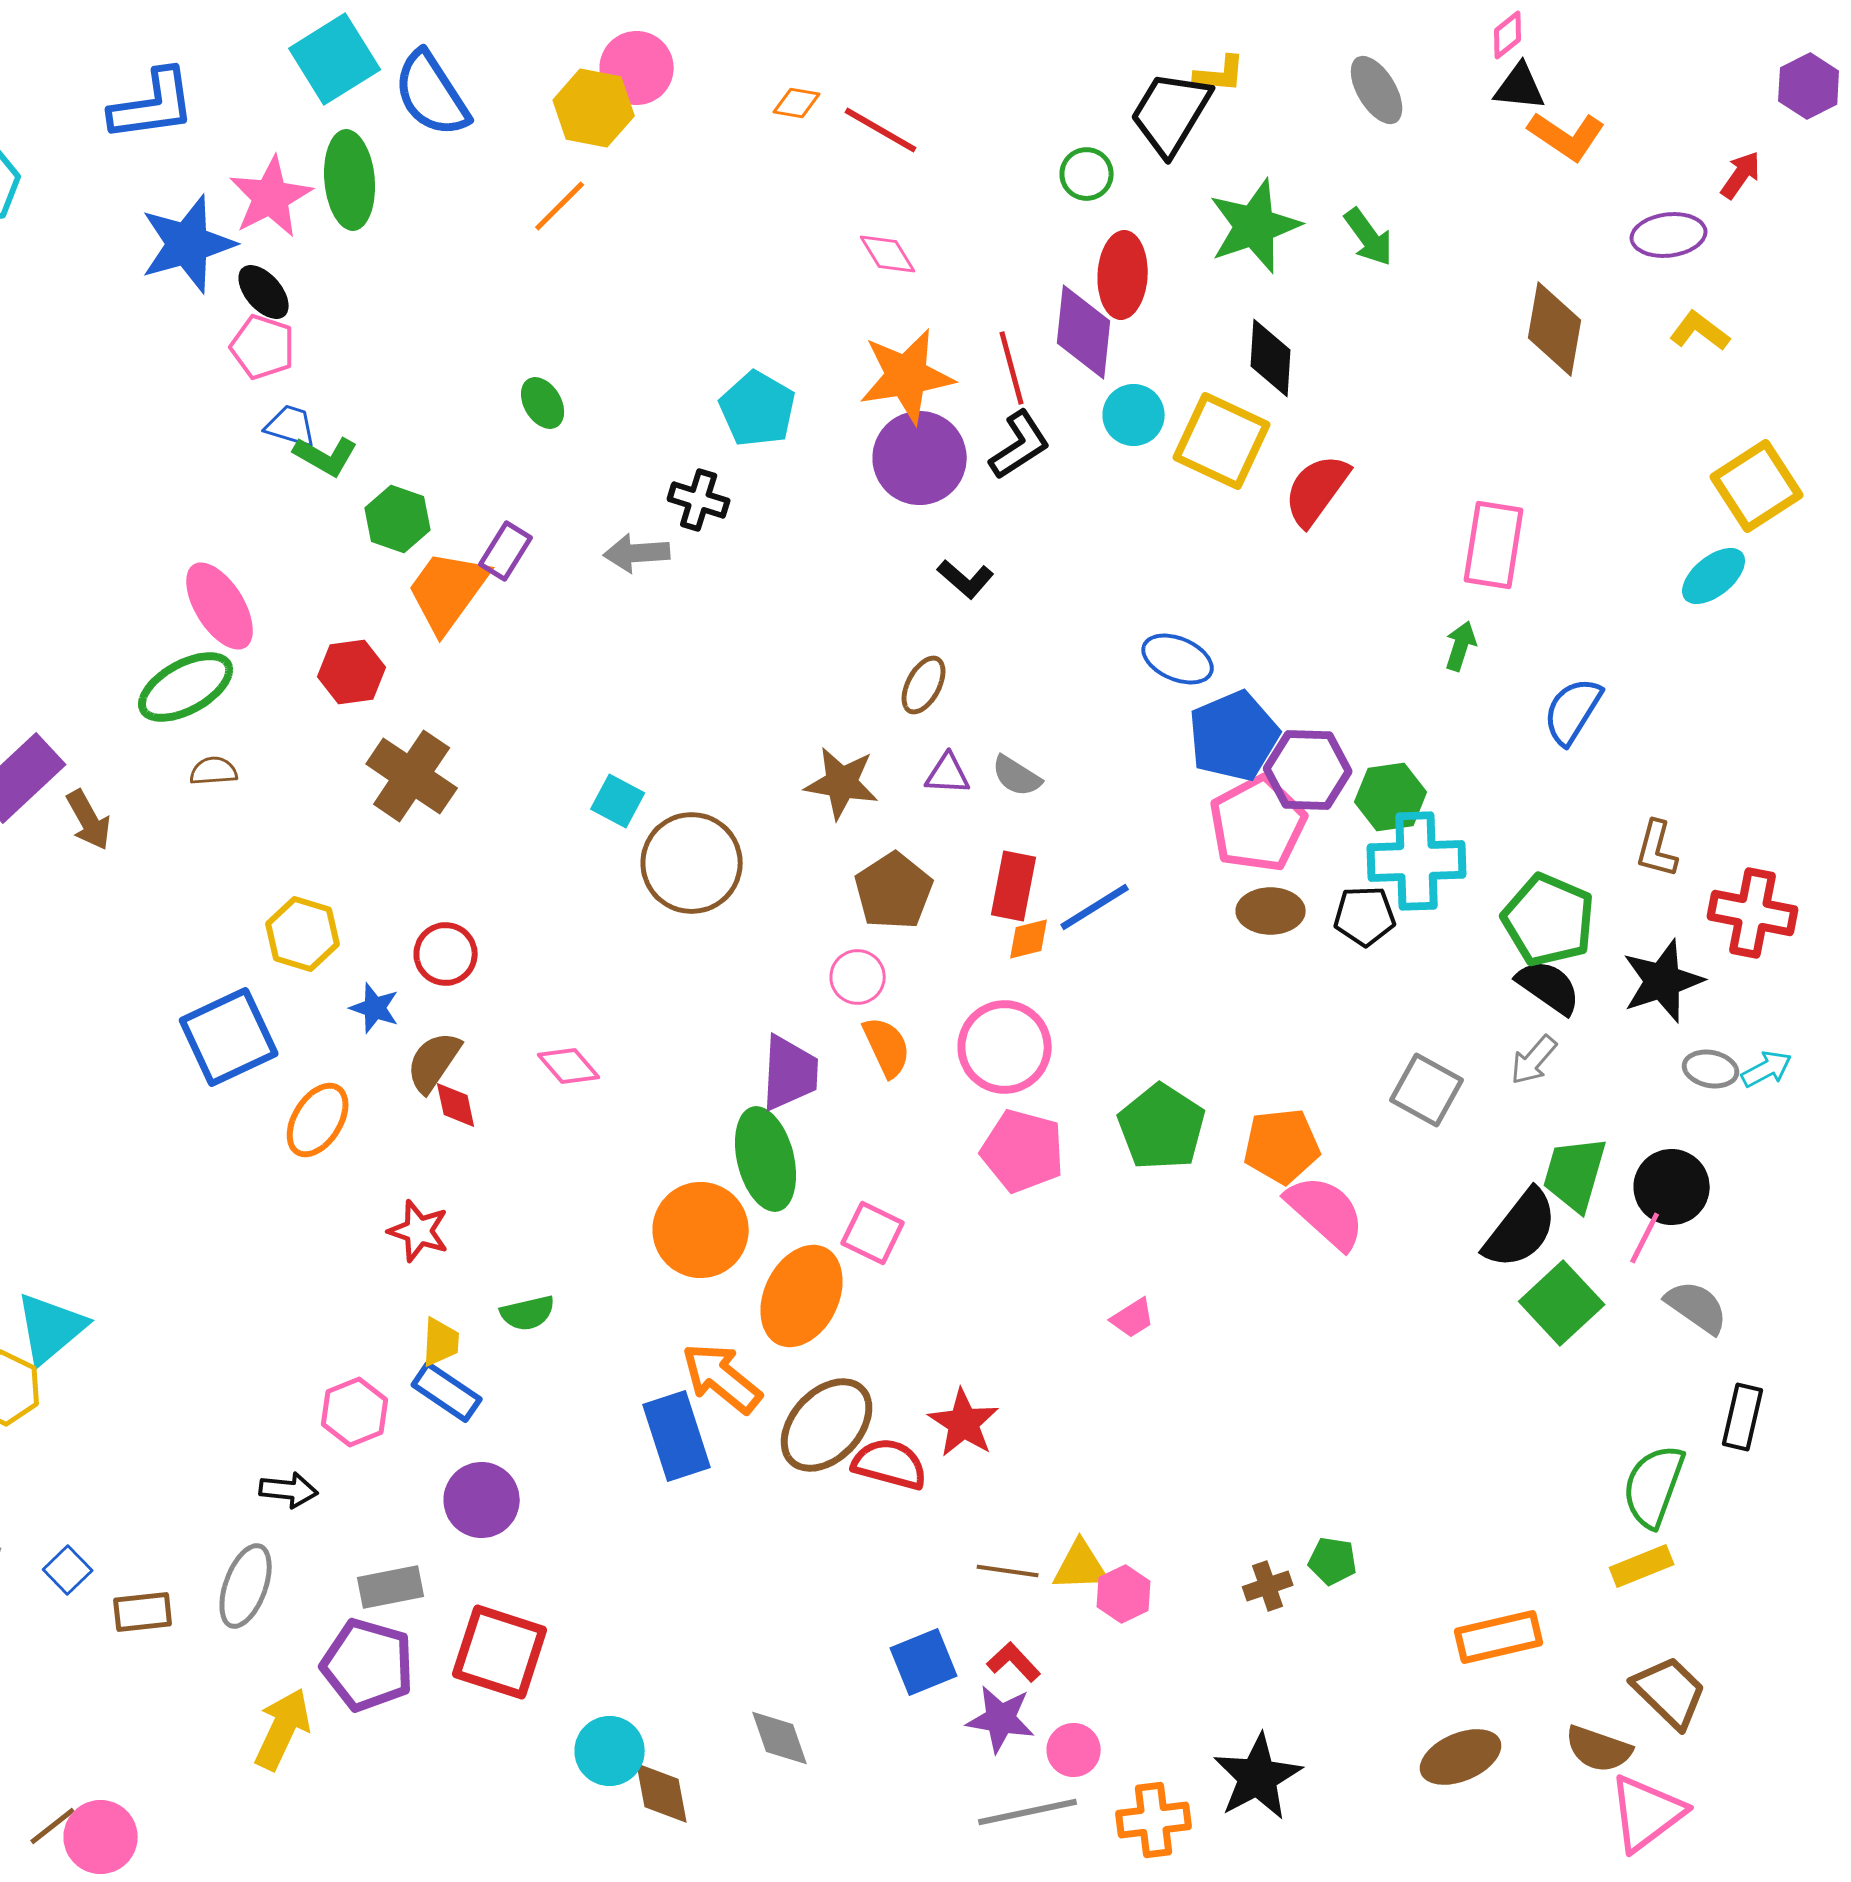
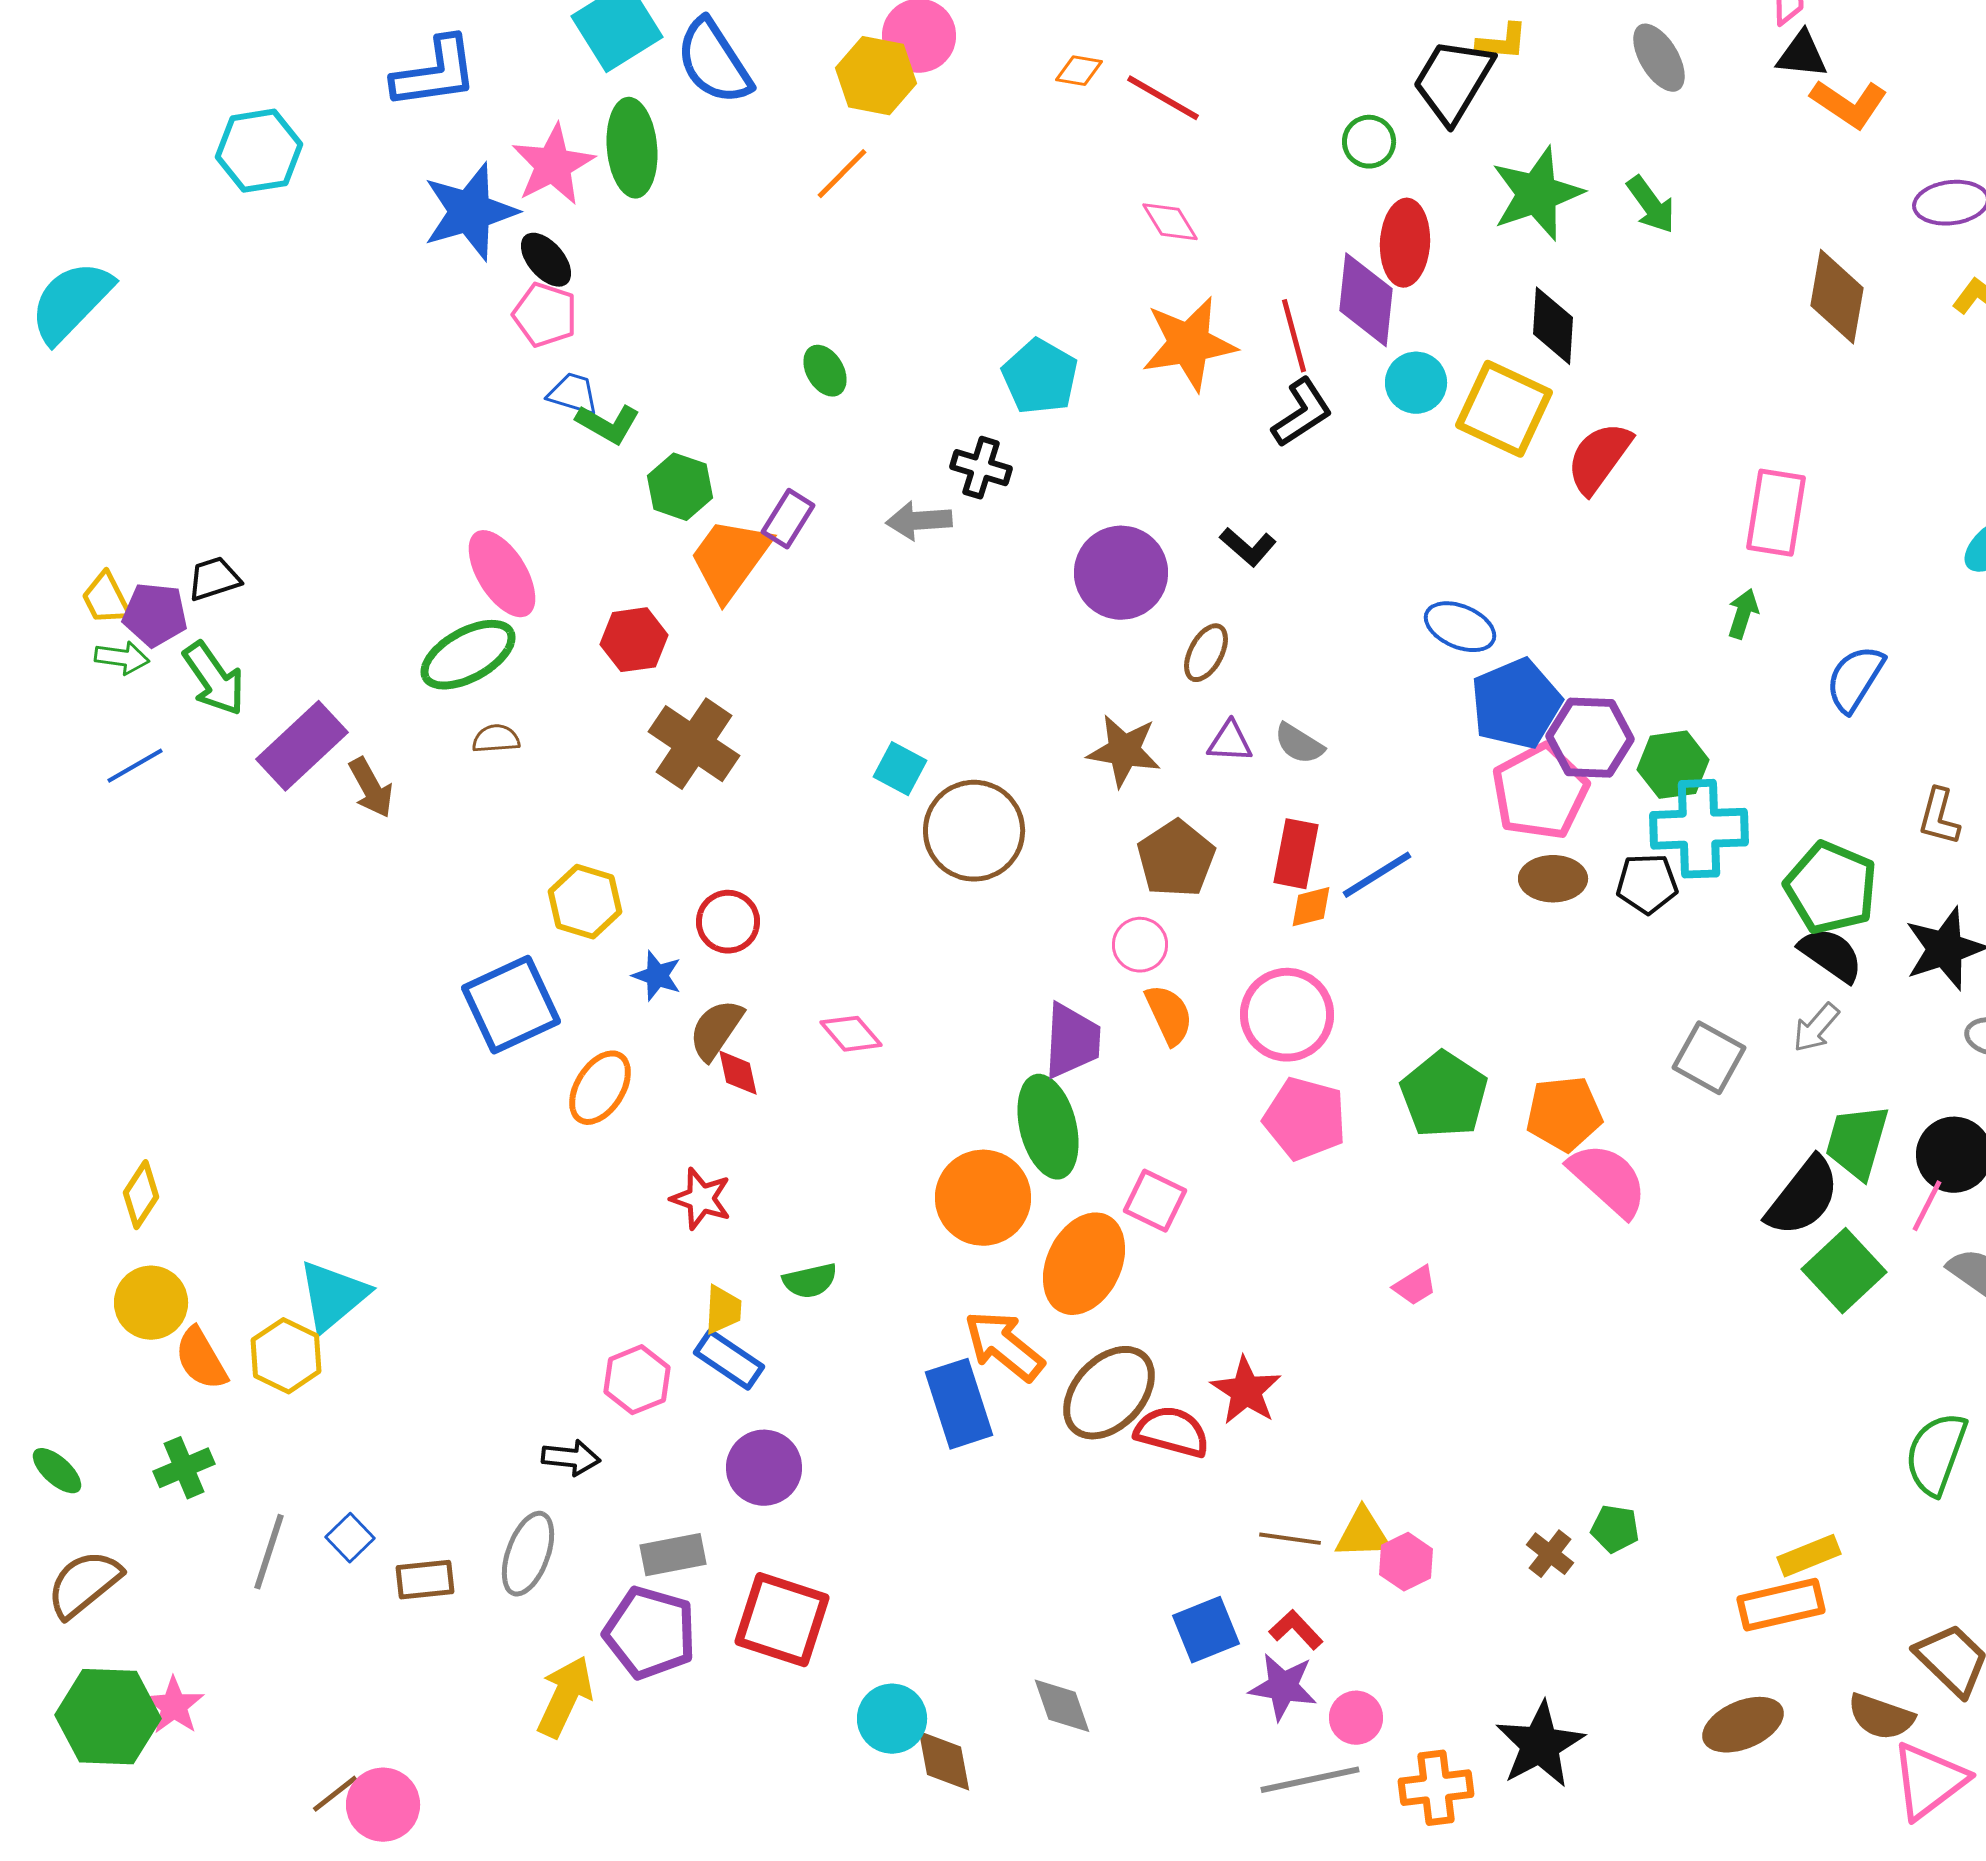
purple circle: (920, 458) -> (1121, 573), moved
yellow rectangle: (1642, 1566) -> (1809, 1556), moved
brown cross: (1268, 1586) -> (1550, 1554), turned -33

